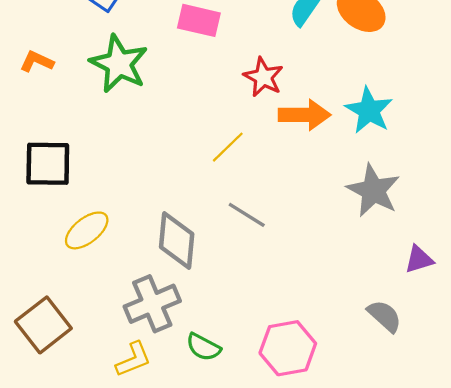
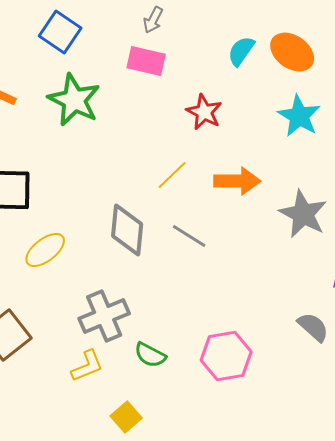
cyan star: (369, 110) -> (299, 116), moved
orange arrow: (304, 115) -> (237, 181), moved
gray diamond: (177, 240) -> (127, 230), moved

